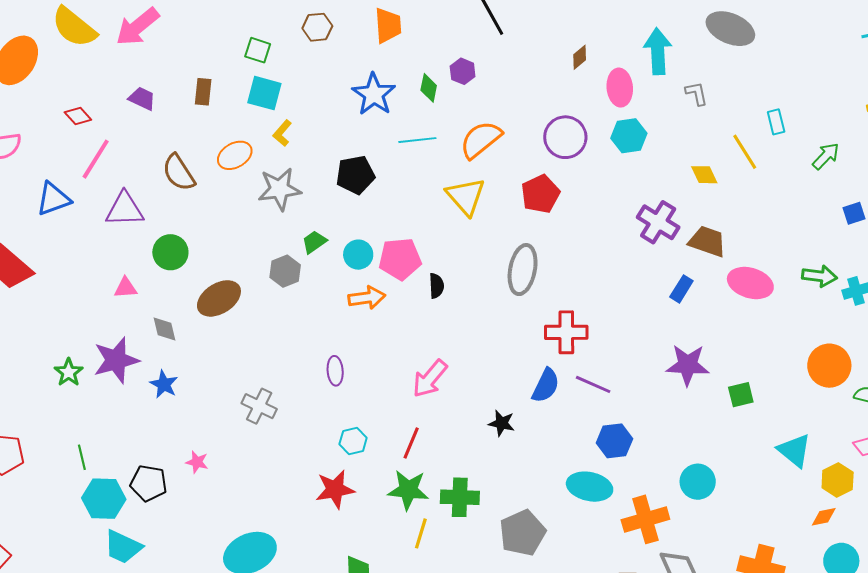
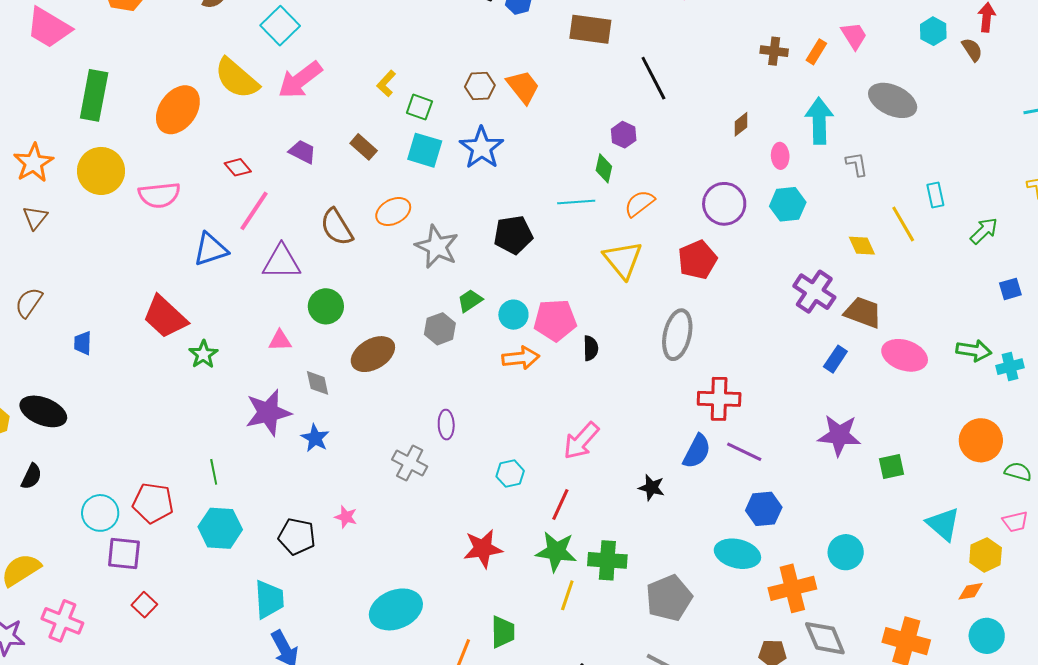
orange trapezoid: (388, 25) -> (523, 87), moved, turned -36
green diamond: (429, 88) -> (604, 168), moved
pink ellipse: (620, 88) -> (780, 156), size x0.7
brown rectangle: (203, 92) -> (364, 147), turned -56
blue star: (374, 94) -> (482, 148), moved
yellow L-shape: (282, 133) -> (386, 83), moved
orange semicircle: (481, 140) -> (640, 203), size x0.7
gray star: (280, 189) -> (437, 247), turned 30
purple ellipse: (335, 371) -> (446, 425), moved
green star: (69, 372) -> (203, 354), moved
cyan hexagon: (353, 441) -> (510, 474), moved
green line: (82, 457) -> (214, 472), moved
cyan hexagon: (104, 499) -> (220, 528), moved
cyan trapezoid: (123, 547) -> (269, 599), turned -120

